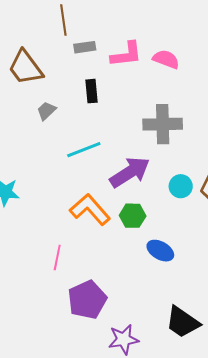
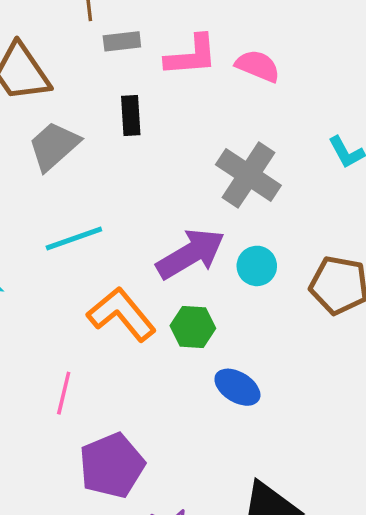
gray trapezoid: (46, 111) -> (54, 146), size x1.6
gray cross: (163, 124) -> (248, 175), turned 33
cyan line: (84, 150) -> (74, 238), moved
cyan circle: (181, 186) -> (257, 266), moved

